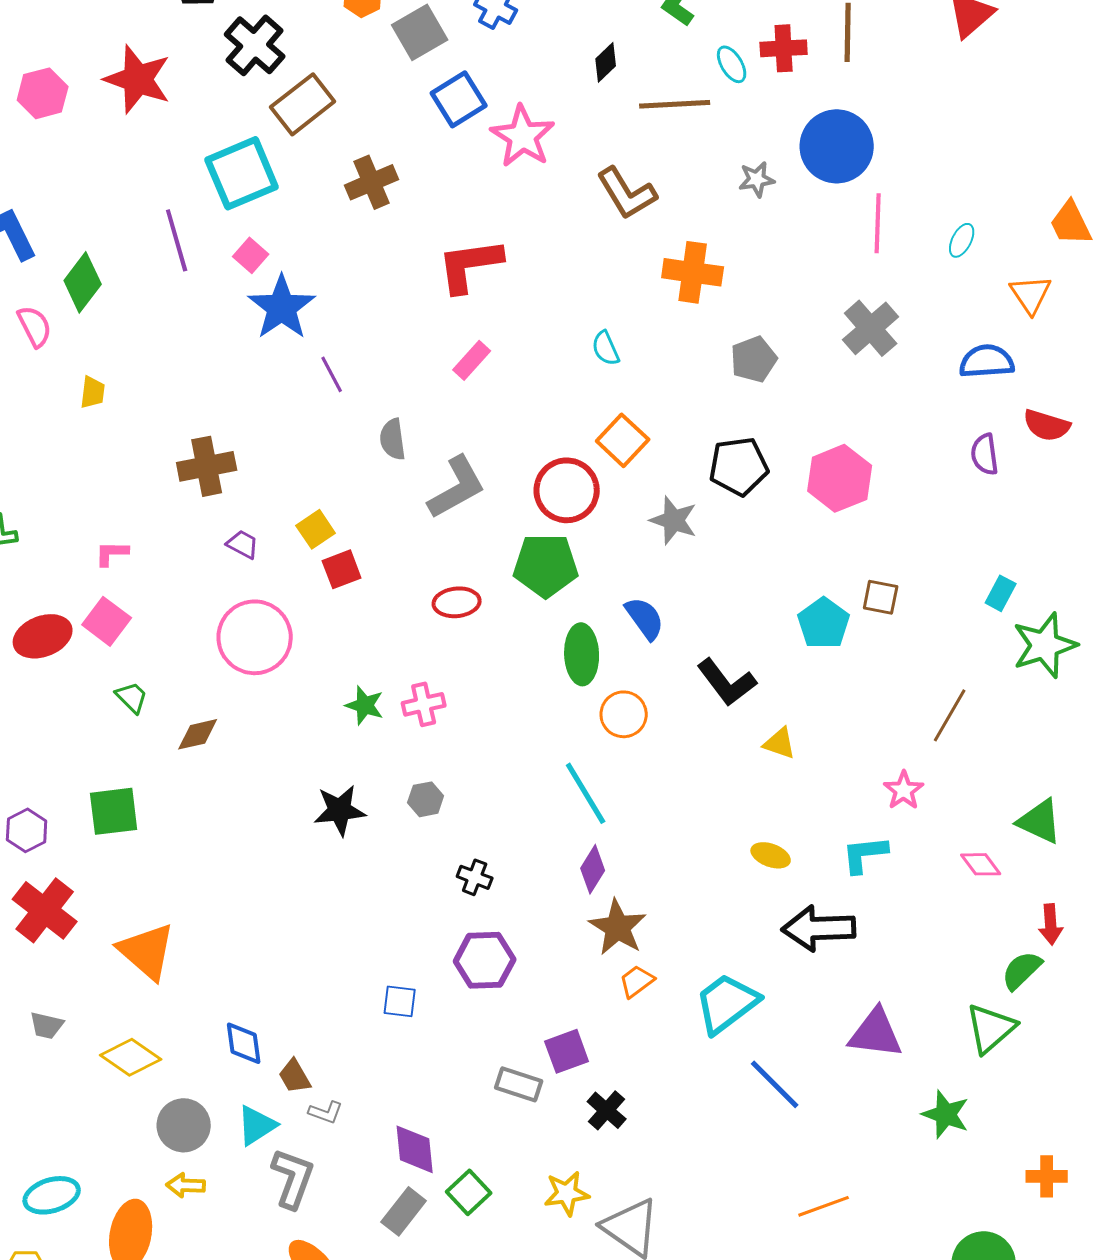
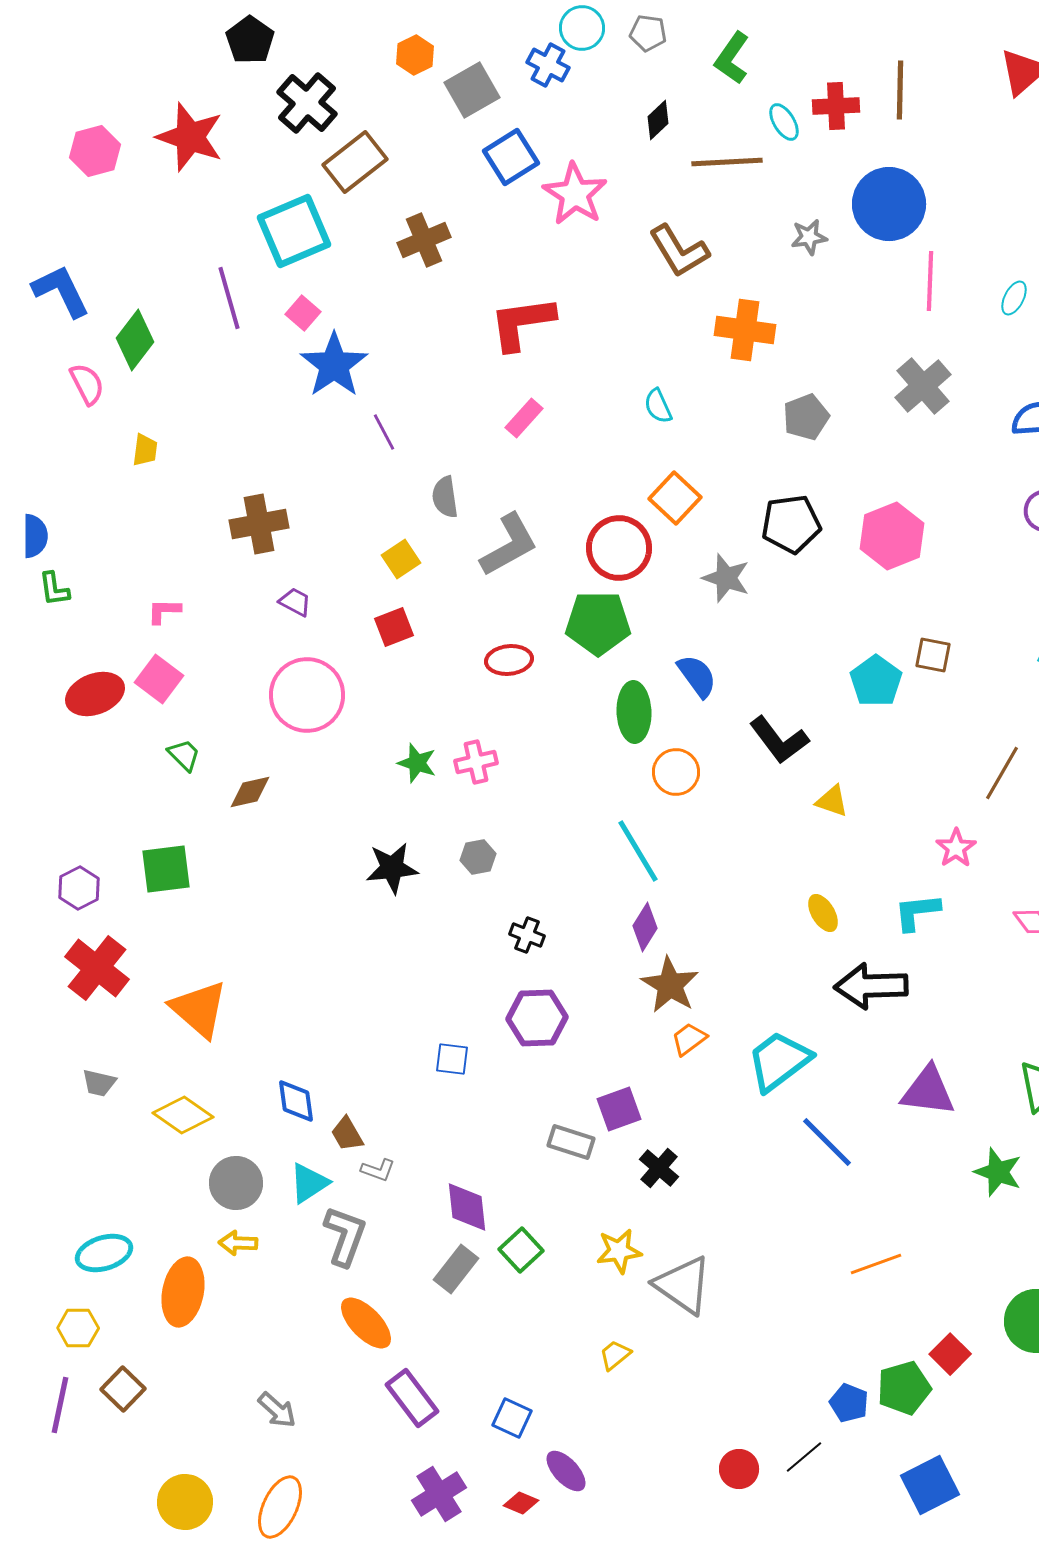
yellow square: (316, 529) -> (401, 559), moved
yellow ellipse: (771, 855) -> (823, 913), turned 39

